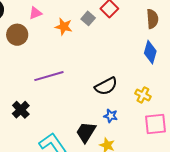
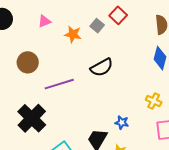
brown circle: (17, 35) -> (28, 62), moved
black semicircle: (106, 86) -> (102, 67), moved
black cross: (21, 110) -> (32, 118), size x1.6

